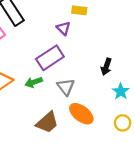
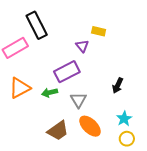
cyan star: (121, 91) -> (124, 119), moved

